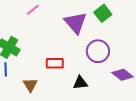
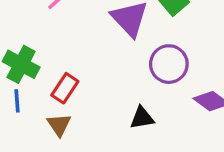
red rectangle: (55, 63) -> (65, 88), moved, turned -54

